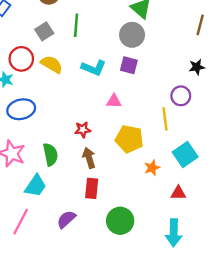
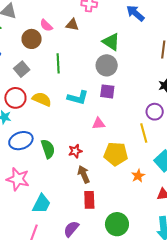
gray square: (44, 31) -> (22, 69), moved
green semicircle: (50, 155) -> (48, 149), moved

